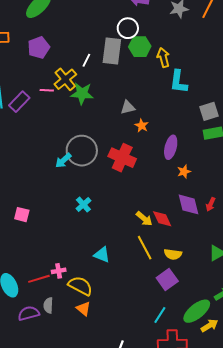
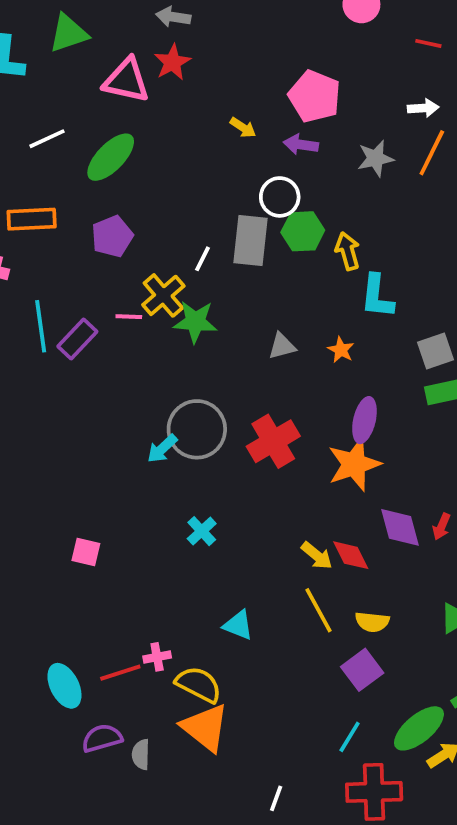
orange star: (142, 126) -> (341, 350), moved
red cross: (122, 158) -> (273, 441), turned 36
orange star: (184, 172) -> (354, 464), moved, size x2.0
gray semicircle: (48, 305) -> (141, 754), moved
orange triangle: (83, 309) -> (205, 727), size x1.8

